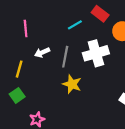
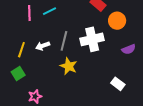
cyan line: (75, 25) -> (49, 11), moved
white arrow: (42, 52) -> (43, 46), moved

